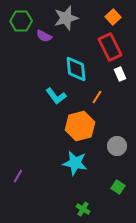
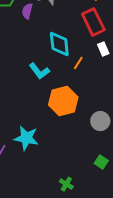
purple semicircle: (44, 36) -> (27, 11), turned 77
orange line: (97, 97) -> (78, 63), moved
cyan star: (75, 163) -> (26, 138), moved

